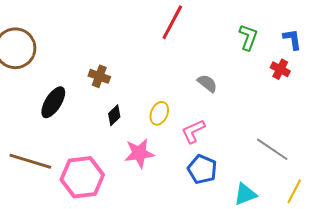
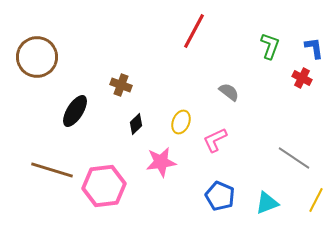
blue pentagon: (202, 169) -> (220, 196), moved

